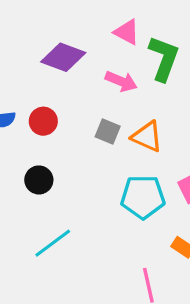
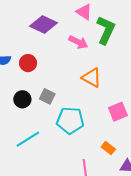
gray square: (108, 131) -> (47, 96), moved
cyan pentagon: (143, 197) -> (70, 120), moved

